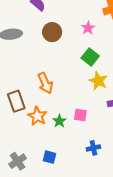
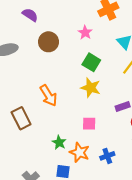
yellow star: (98, 81) -> (91, 88), moved
orange star: (37, 116) -> (79, 152), moved
green star: (59, 121) -> (59, 143), moved

